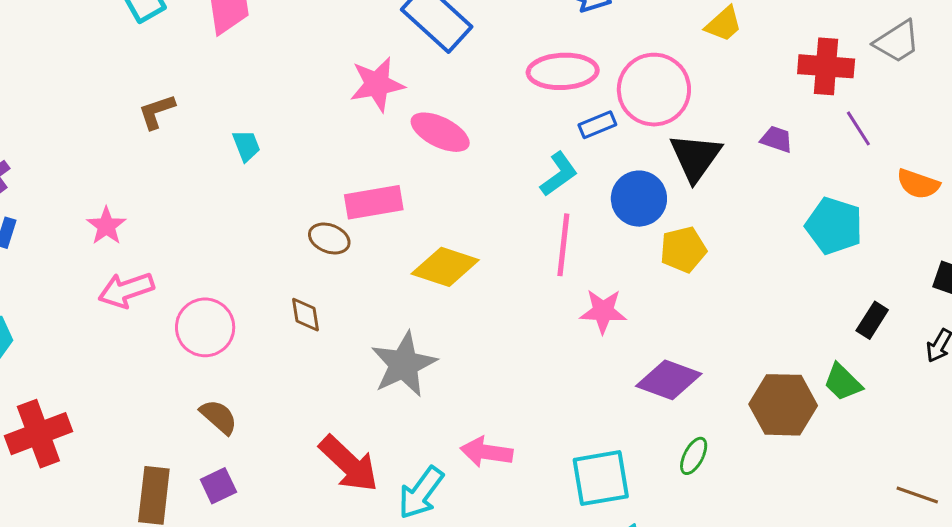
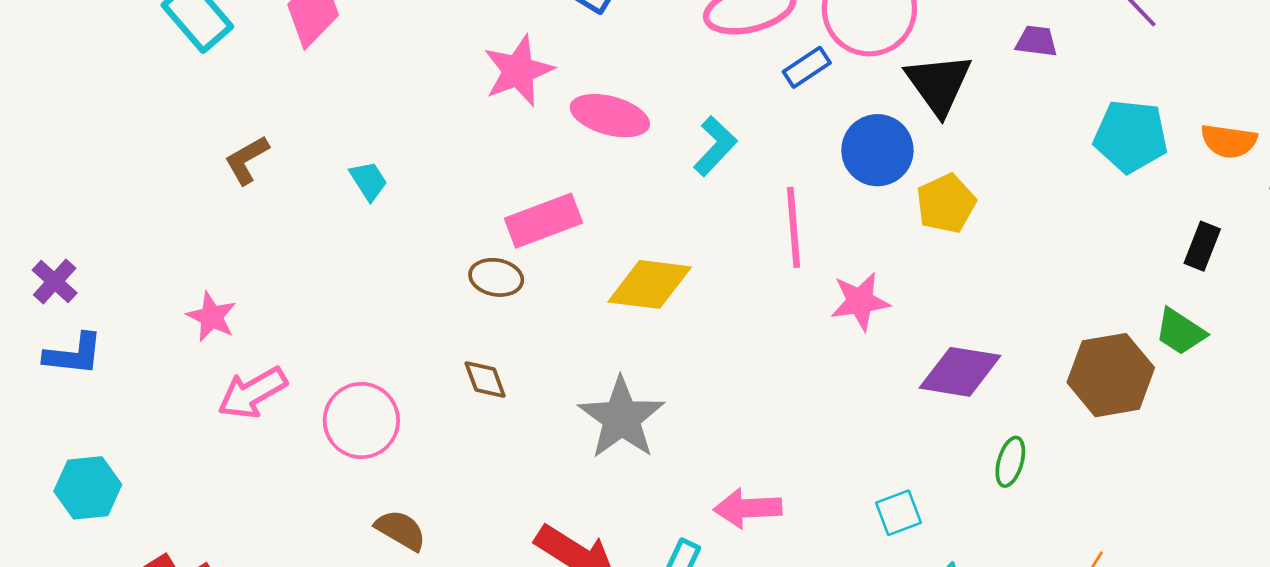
cyan L-shape: (559, 174) -> (715, 146), moved
orange semicircle: (918, 184) -> (1229, 141), moved
cyan square: (601, 478) -> (899, 513), size x0.6

